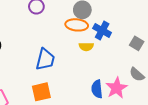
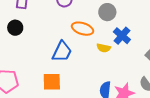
orange ellipse: (77, 25) -> (82, 29), moved

